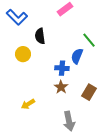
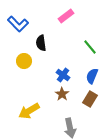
blue semicircle: (77, 56) -> (92, 76), moved
blue cross: (62, 68) -> (63, 75), turned 32
yellow arrow: (28, 104) -> (29, 111), size x1.5

